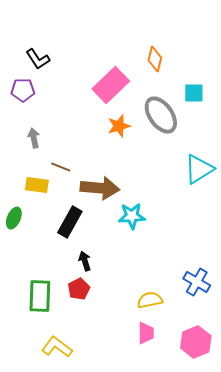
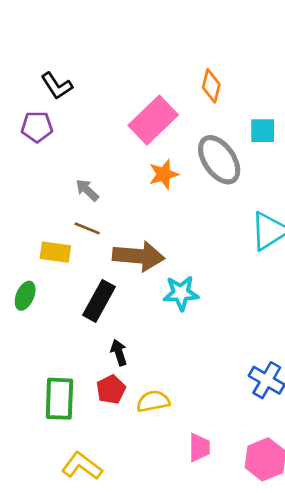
gray arrow: (34, 138) -> (87, 190), moved, turned -36
yellow semicircle: (150, 300) -> (153, 401), moved

